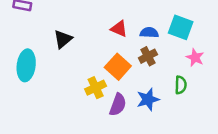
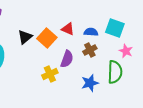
orange square: (118, 67) -> (47, 38), moved
green semicircle: (181, 85) -> (115, 72), size x1.6
purple semicircle: (118, 105) -> (67, 59), moved

